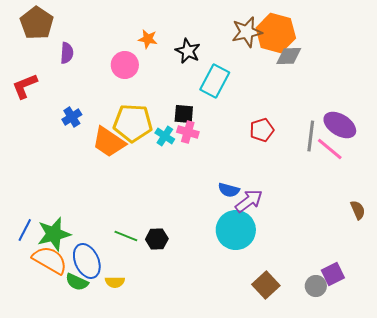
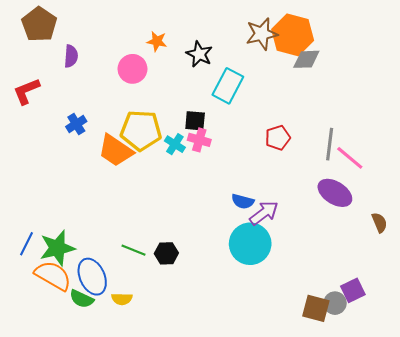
purple ellipse: (340, 125) -> (335, 193), moved
brown square: (266, 285) -> (316, 308), moved, turned -32

